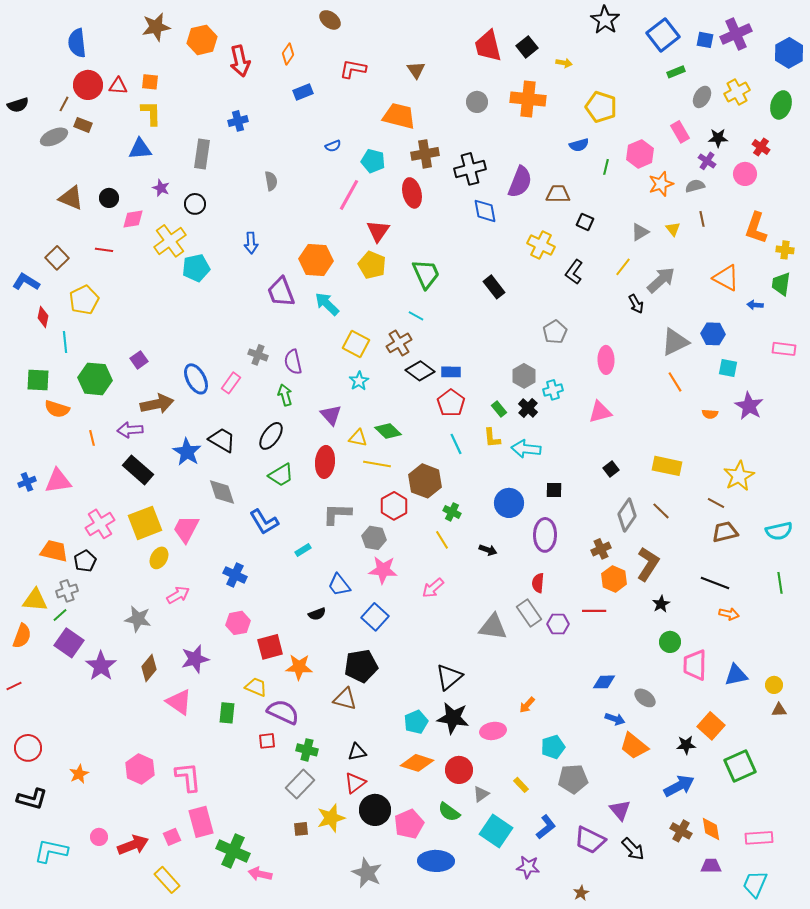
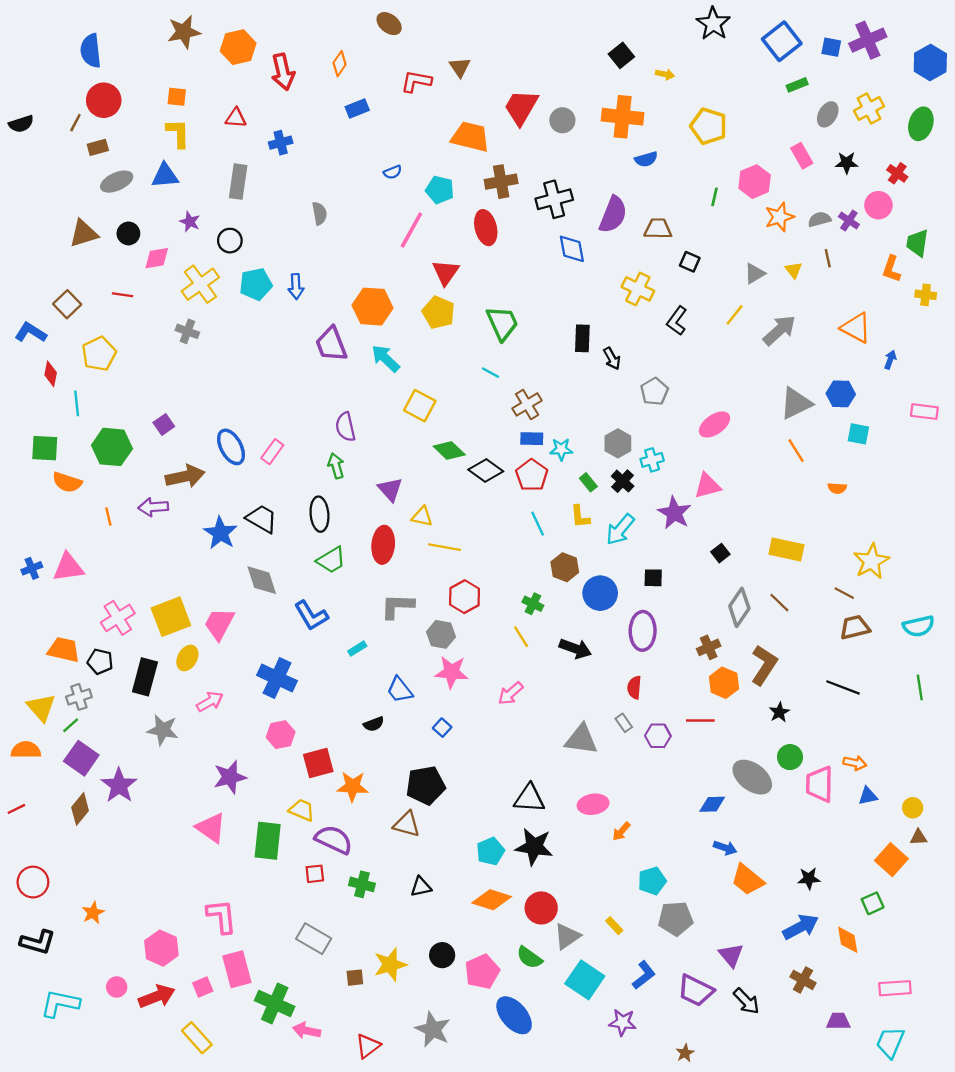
red trapezoid: (488, 46) -> (521, 107), moved, turned 44
brown triangle: (416, 70) -> (460, 67), moved
red triangle: (118, 86) -> (236, 118), moved
brown rectangle: (83, 125) -> (98, 147), turned -36
gray ellipse: (54, 137) -> (117, 182), moved
blue semicircle: (579, 145) -> (646, 159), moved
purple cross: (707, 161) -> (849, 221), moved
brown triangle: (71, 198) -> (84, 233), turned -40
orange L-shape: (756, 228) -> (891, 269), size x0.7
cyan pentagon: (196, 268) -> (256, 284), moved
green trapezoid: (781, 284) -> (917, 243), moved
black rectangle: (494, 287) -> (582, 338), turned 40
black arrow: (636, 304) -> (612, 358), moved
blue arrow: (755, 305) -> (890, 360), turned 105
brown cross: (399, 343) -> (527, 404), moved
gray cross: (258, 355) -> (187, 331), moved
pink ellipse: (606, 360) -> (715, 425), turned 56
black diamond: (420, 371) -> (486, 470), moved
cyan star: (359, 381) -> (561, 449), moved, turned 30
purple star: (749, 406) -> (674, 513), moved
green diamond: (388, 431) -> (449, 450), moved
black ellipse: (271, 436) -> (319, 514), turned -40
cyan arrow: (526, 449) -> (620, 529), turned -56
black rectangle: (138, 470) -> (145, 677), moved, turned 64
brown hexagon: (425, 481) -> (565, 567), moved, size x0.7
black arrow: (488, 550) -> (575, 649), size x1.5
black pentagon: (85, 561) -> (100, 662), turned -30
blue cross: (235, 575) -> (277, 678), size x1.4
yellow triangle: (35, 600) -> (41, 708), turned 44
gray rectangle: (529, 613) -> (624, 723), size x0.6
orange arrow: (729, 614) -> (855, 763), moved
blue square: (375, 617) -> (442, 728), size x0.6
orange semicircle: (22, 636) -> (26, 750), turned -110
brown diamond: (149, 668) -> (80, 809), moved
blue triangle: (736, 675) -> (868, 796), size x0.7
black triangle: (449, 677) -> (529, 798), turned 44
gray ellipse: (645, 698) -> (752, 777), moved, size x1.6
green rectangle: (227, 713) -> (268, 841), size x1.5
orange square: (711, 726) -> (891, 860), moved
pink ellipse: (493, 731) -> (593, 804), moved
green square: (740, 766) -> (873, 903), size x0.6
pink hexagon: (140, 769) -> (161, 948), moved
red triangle: (355, 783) -> (368, 1046), moved
gray rectangle: (300, 784) -> (314, 939), moved, turned 76
gray triangle: (481, 794) -> (567, 936), size x1.4
black circle: (375, 810) -> (442, 955), size x0.7
orange diamond: (711, 829) -> (848, 940), moved
blue ellipse: (436, 861) -> (514, 1015), turned 48

